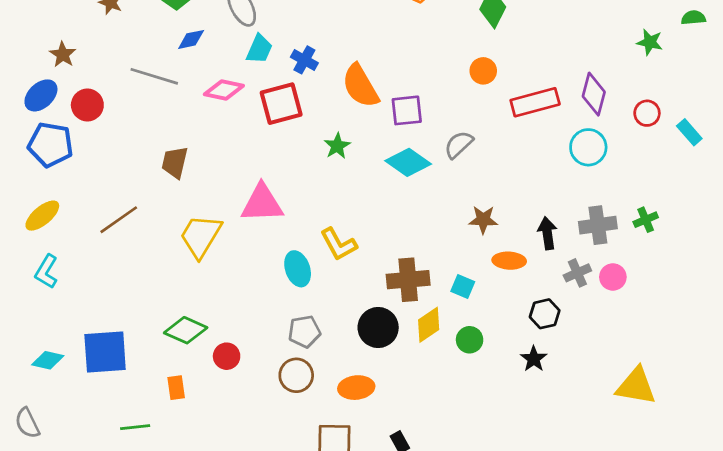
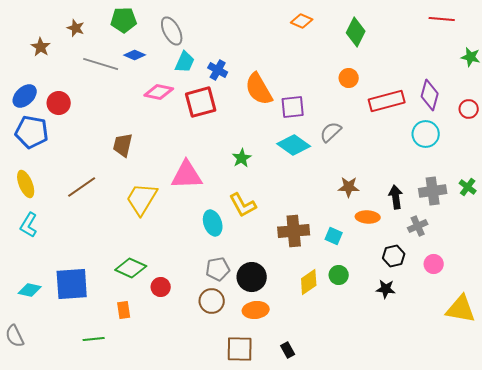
blue diamond: (191, 39) -> (135, 55), turned 35
brown star: (63, 54) -> (41, 47), moved
gray line: (154, 76) -> (101, 64), moved
green star: (337, 146) -> (242, 158), moved
yellow ellipse: (42, 216) -> (26, 184), turned -72
green cross: (646, 220) -> (468, 187), turned -30
pink circle: (613, 277) -> (434, 264), moved
yellow diamond: (429, 325) -> (309, 282), moved
black circle: (378, 327) -> (252, 277), moved
black star: (534, 359) -> (386, 289), turned -30

